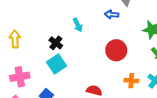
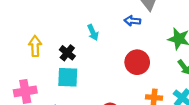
yellow arrow: (15, 39) -> (35, 46), moved
cyan square: (57, 64) -> (68, 77), turned 36

